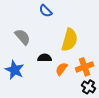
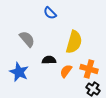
orange cross: (85, 67) -> (89, 69), turned 36

